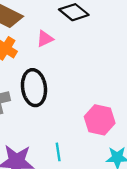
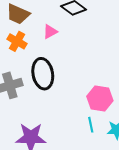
cyan line: (58, 152) -> (91, 125), moved

